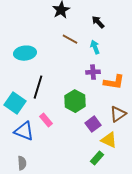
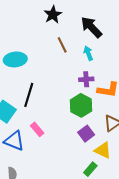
black arrow: (98, 22) -> (91, 27), size x1.6
brown line: (70, 39) -> (62, 45), turned 35
green hexagon: (75, 101) -> (81, 105), moved

